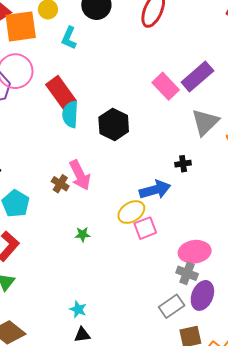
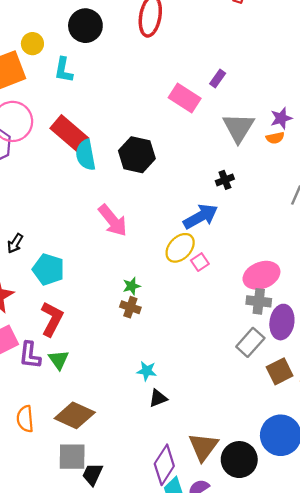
purple rectangle: (197, 76) -> (218, 79), size x0.5
brown cross: (60, 184) -> (130, 307), moved
pink square: (145, 228) -> (200, 262), size x0.7

